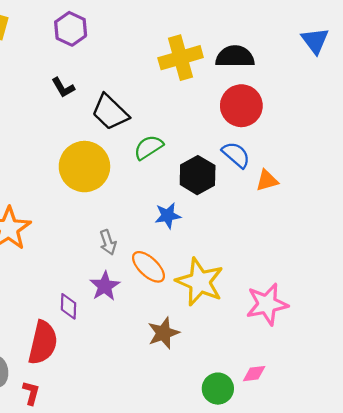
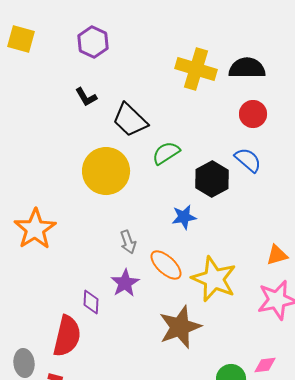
yellow cross: (181, 58) -> (196, 69), turned 33
red circle: (241, 106) -> (253, 114), size x0.7
orange triangle: (267, 180) -> (277, 255), moved
brown star: (163, 333) -> (180, 327), size x1.4

